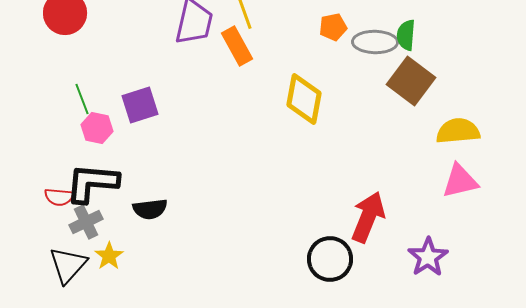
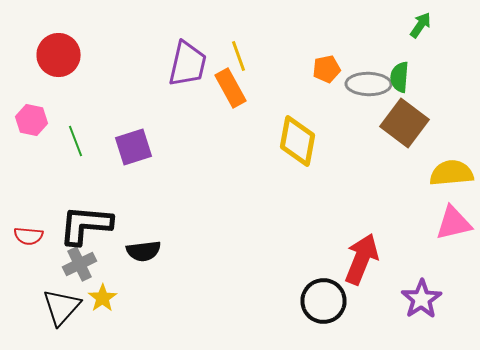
pink hexagon: (97, 128) -> (32, 120), moved
red semicircle: (59, 197) -> (28, 236), moved

